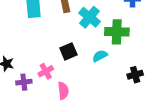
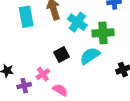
cyan semicircle: (100, 56) -> (90, 56), size x1.5
pink semicircle: (63, 91) -> (60, 90), turned -49

